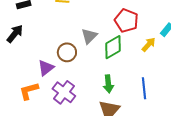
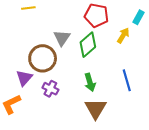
brown circle: (67, 52) -> (43, 58), size x1.4
purple cross: (64, 92) -> (50, 89), moved, size x0.7

